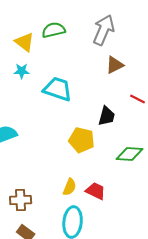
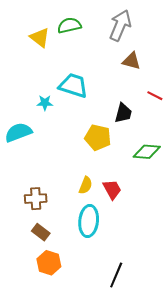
brown triangle: (115, 65) -> (131, 61), turned 42
cyan star: (22, 71) -> (45, 103), moved
red trapezoid: (96, 191) -> (112, 189), turned 35

